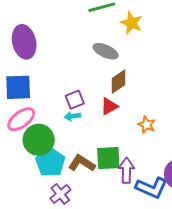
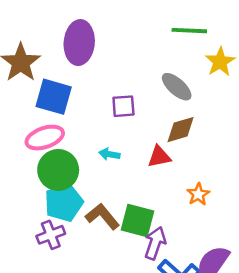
purple square: (75, 100) -> (123, 106), moved
purple cross: (60, 194) -> (51, 235), moved

